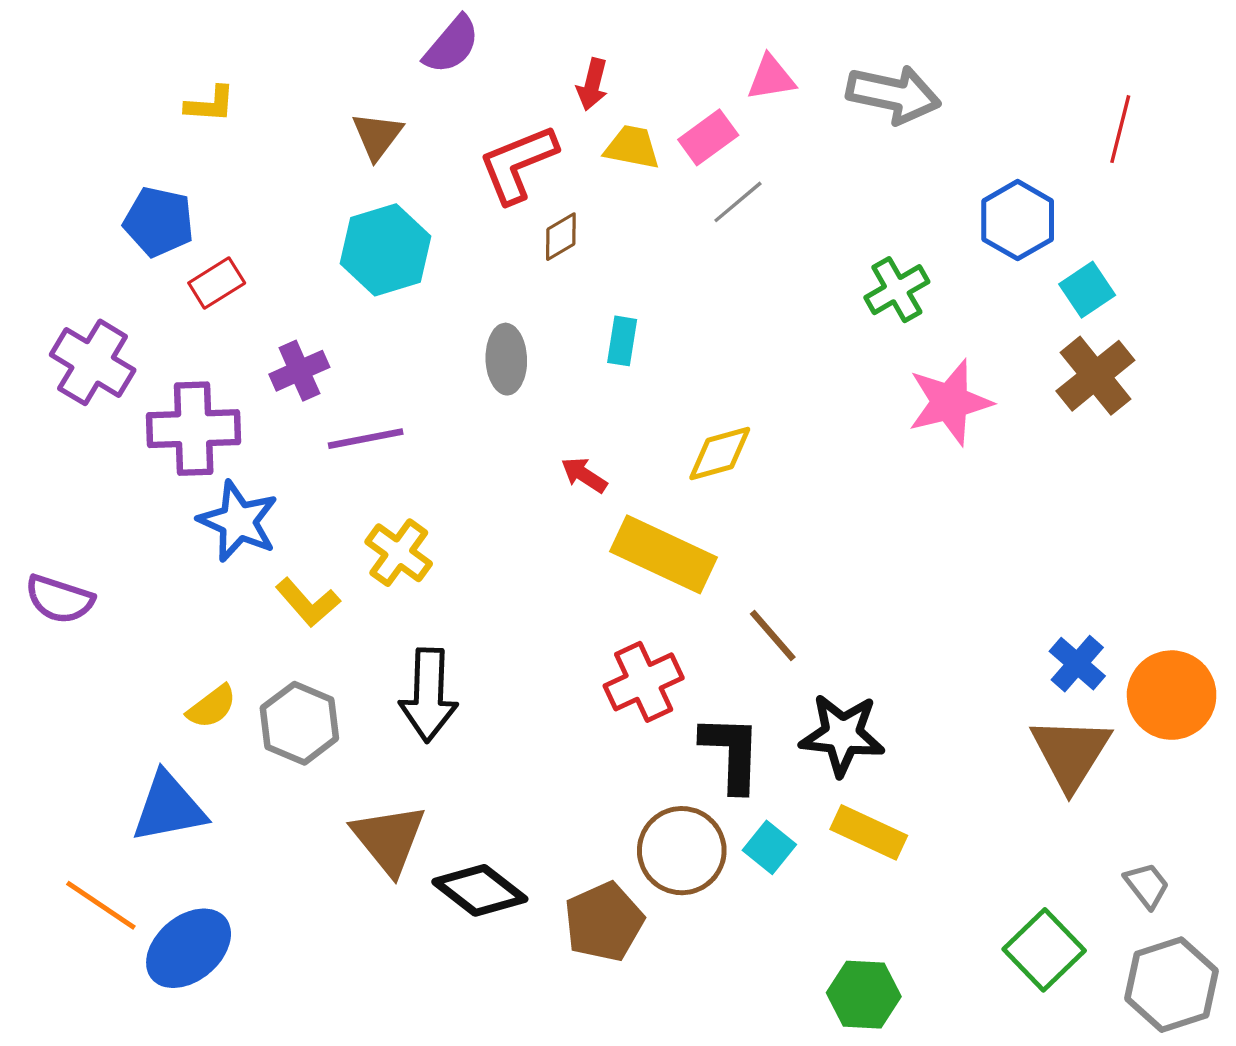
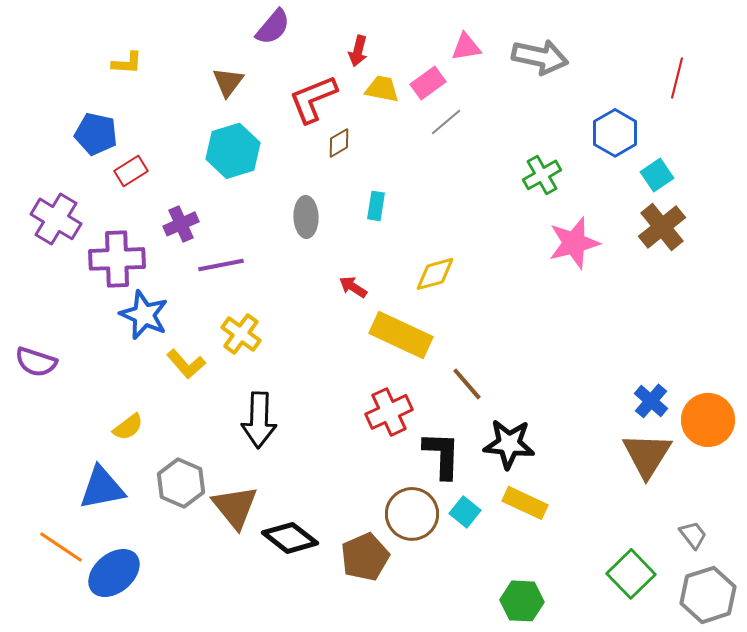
gray hexagon: (299, 723) -> (181, 483), moved

